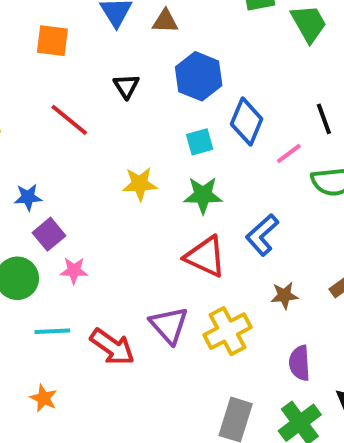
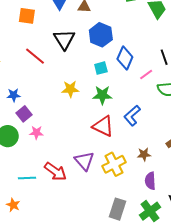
black triangle: (126, 86) -> (64, 39), size x1.6
brown star: (284, 295) -> (144, 154), moved
cyan line: (52, 331) -> (27, 178), moved
orange star: (44, 398) -> (13, 205), moved

